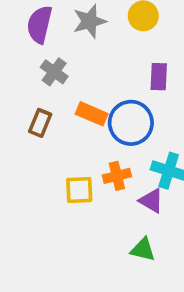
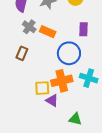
orange rectangle: (92, 114) -> (48, 32), moved
orange cross: (117, 176) -> (62, 81), size x1.5
purple triangle: (151, 201) -> (52, 100), moved

